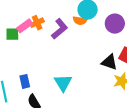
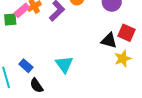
blue rectangle: (25, 81) -> (26, 66), turned -32

